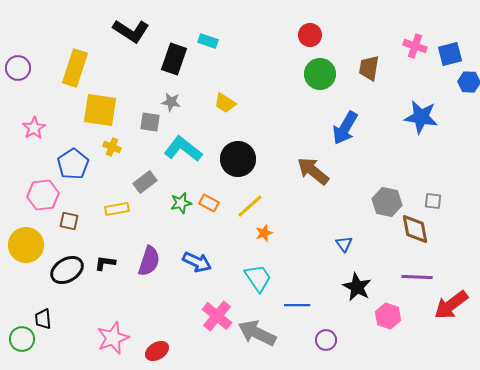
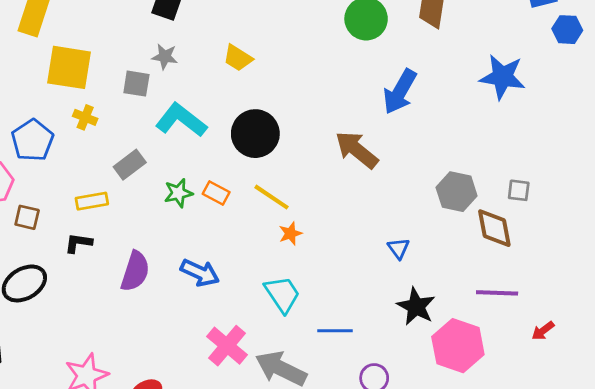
yellow line: (250, 206) -> (272, 197), turned 76
black L-shape: (105, 263) -> (78, 243), moved
red arrow: (451, 305) -> (543, 331), size x0.5
pink hexagon: (388, 316) -> (458, 346), size x1.5

